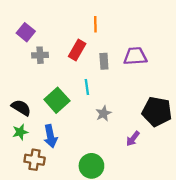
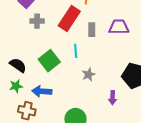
red rectangle: (77, 50) -> (69, 19), size x1.4
blue arrow: (50, 136) -> (42, 91), turned 102
purple arrow: (133, 139) -> (113, 98), turned -40

